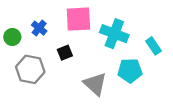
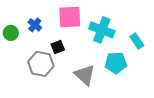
gray hexagon: (30, 69) -> (41, 64), moved

